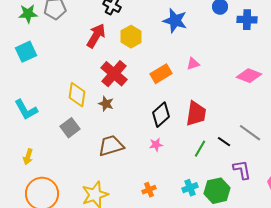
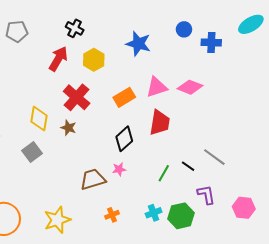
pink triangle: (193, 64) -> (157, 87), size x1.6
pink diamond: (249, 76) -> (190, 87), moved
red trapezoid: (196, 114) -> (160, 123), moved
brown trapezoid: (111, 146) -> (93, 179), moved

